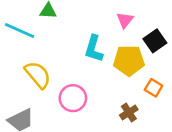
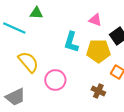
pink triangle: (125, 20) -> (95, 20), turned -48
brown cross: (129, 112) -> (98, 91), turned -32

